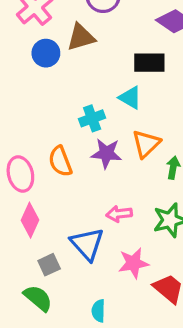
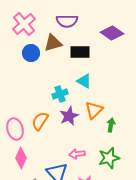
black rectangle: (149, 63) -> (80, 52), moved
purple star: (106, 153) -> (69, 116), turned -30
orange semicircle: (60, 161) -> (40, 121), turned 54

